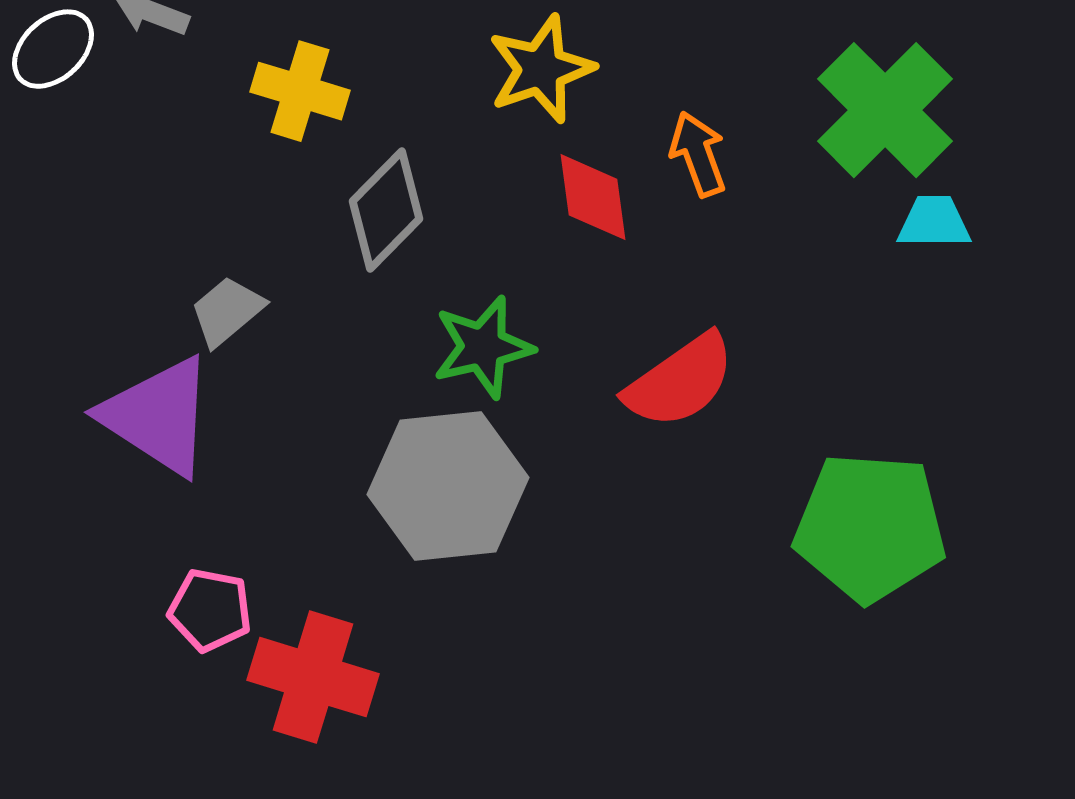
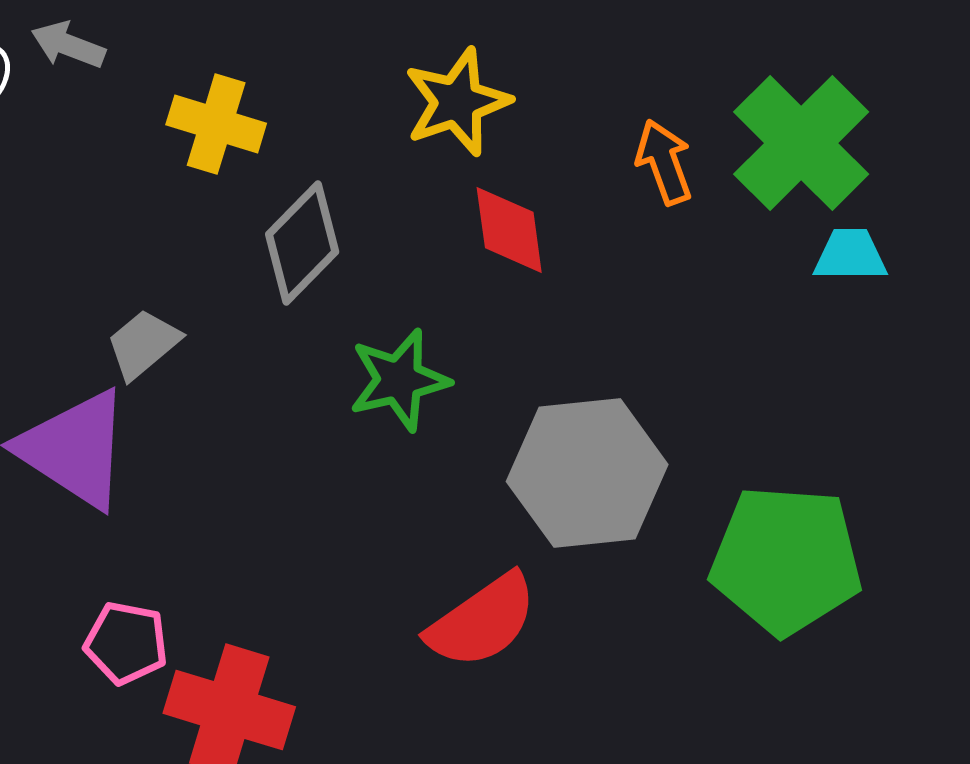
orange arrow: (698, 154) -> (664, 162), moved
red semicircle: (680, 381) -> (482, 621), moved
gray hexagon: (448, 486) -> (587, 473), moved

